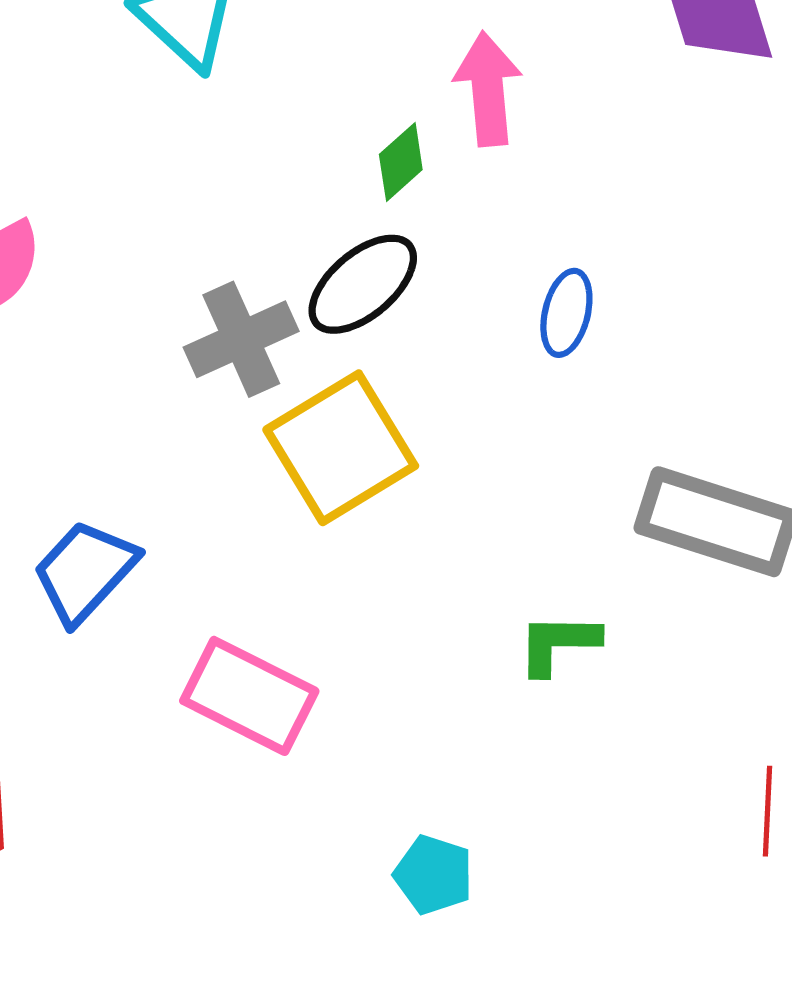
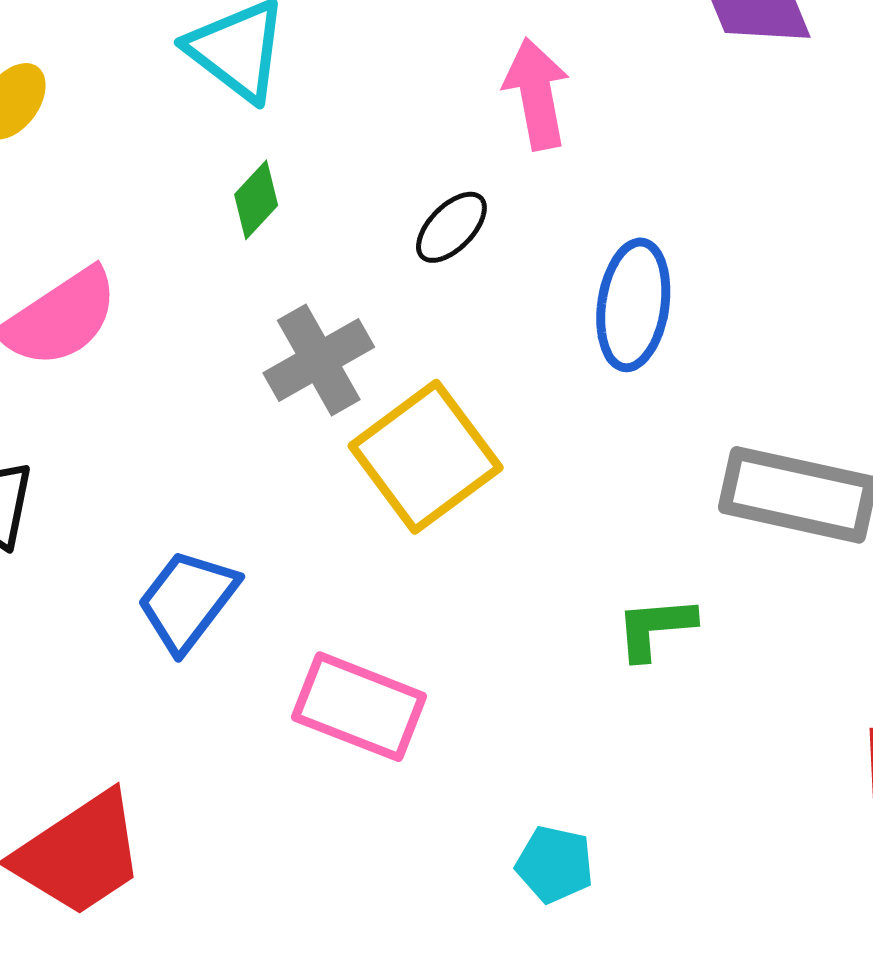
green diamond: (401, 162) -> (256, 200), moved
black ellipse: (363, 284) -> (451, 227), moved, size x0.7
blue ellipse: (566, 313) -> (633, 305), size x1.5

